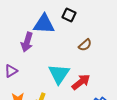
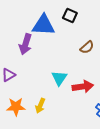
cyan triangle: (59, 74) -> (59, 78), size x0.7
red arrow: (81, 82) -> (83, 87), turned 30

